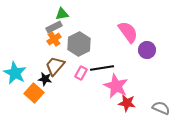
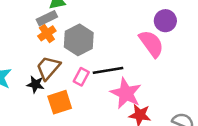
pink semicircle: (128, 32) -> (151, 44), moved
purple circle: (147, 50) -> (165, 21), moved
orange square: (34, 93) -> (60, 102), moved, turned 30

